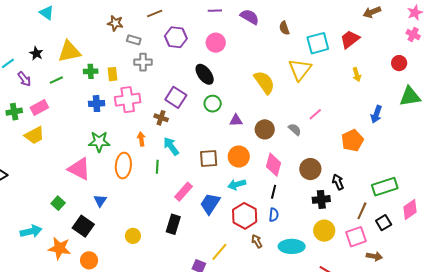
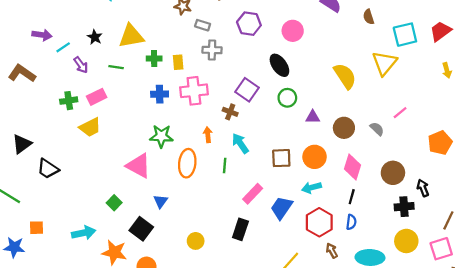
green line: (56, 80) -> (116, 67), turned 32

